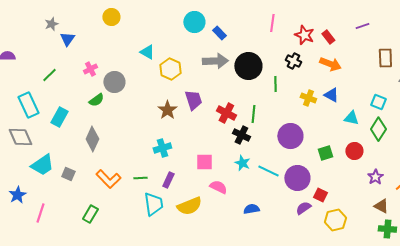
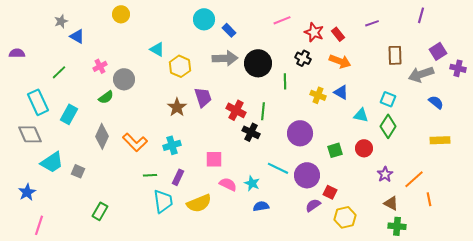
pink line: (272, 23) -> (282, 20), turned 60
blue triangle: (67, 39) -> (77, 36), turned -35
cyan star: (242, 163) -> (252, 183), moved
orange L-shape: (108, 179) -> (135, 142), moved
pink line: (40, 213) -> (39, 225), moved

